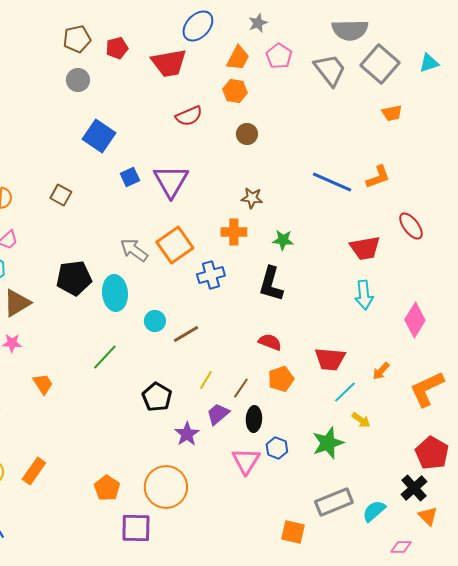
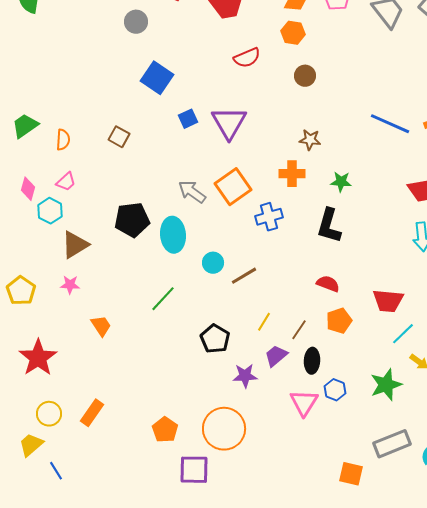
purple star: (187, 434) -> (245, 376), turned 30

